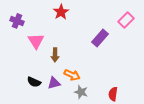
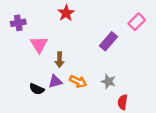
purple cross: (17, 21) -> (18, 23), turned -32
purple triangle: (54, 83) -> (55, 81), moved
gray star: (81, 92) -> (108, 81), moved

